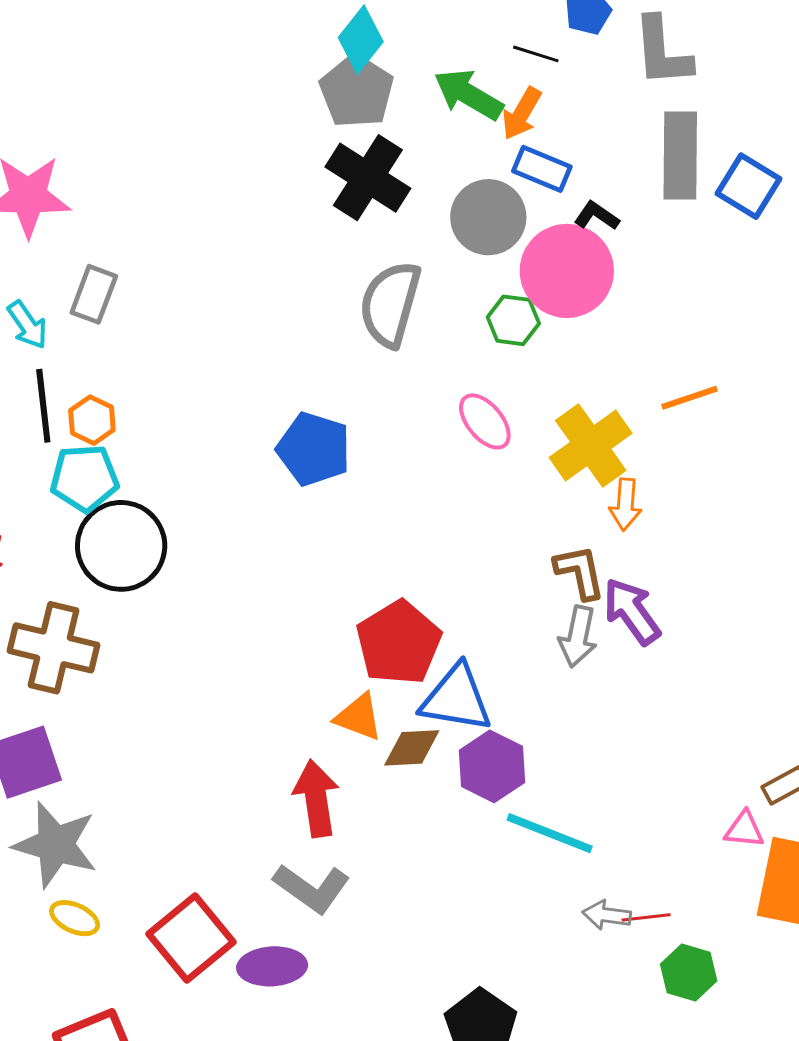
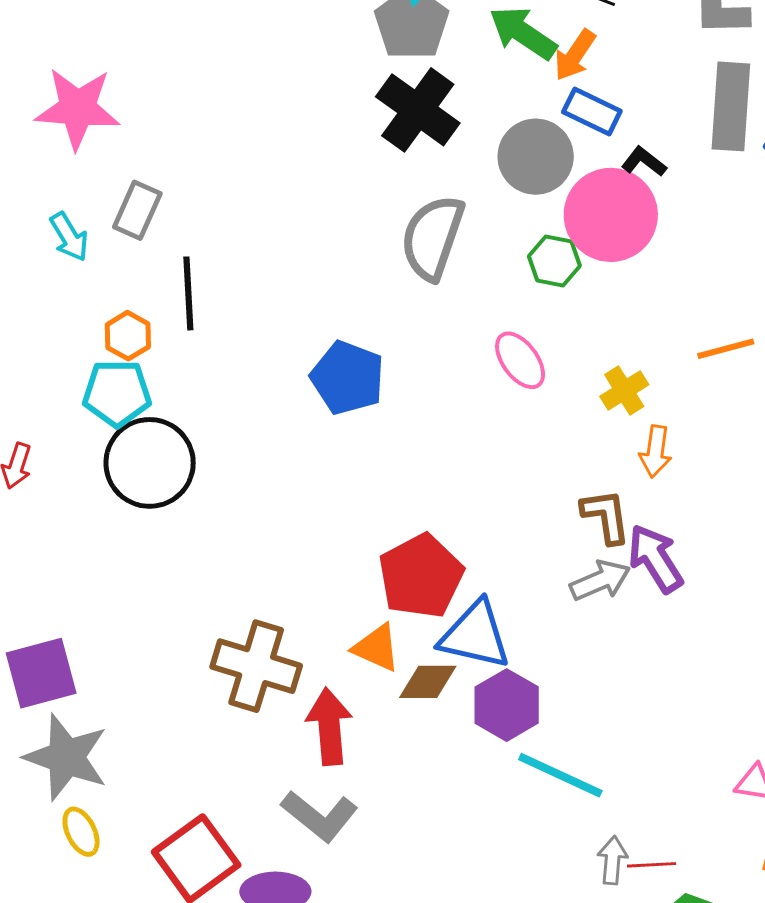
black line: (43, 406) -> (188, 293), moved
yellow cross: (591, 445) -> (624, 391), size x0.6
gray arrow: (578, 637) -> (600, 581), turned -128
brown cross: (54, 648) -> (256, 666), moved
gray arrow: (607, 915) -> (612, 860), turned 84
yellow ellipse: (75, 918) -> (81, 832), turned 36

